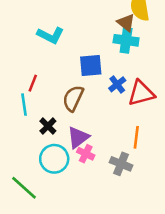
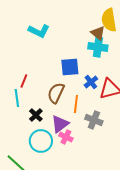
cyan L-shape: (50, 35) -> (39, 31), moved
orange line: (136, 137) -> (76, 104), moved
gray cross: (121, 164) -> (94, 120), moved

